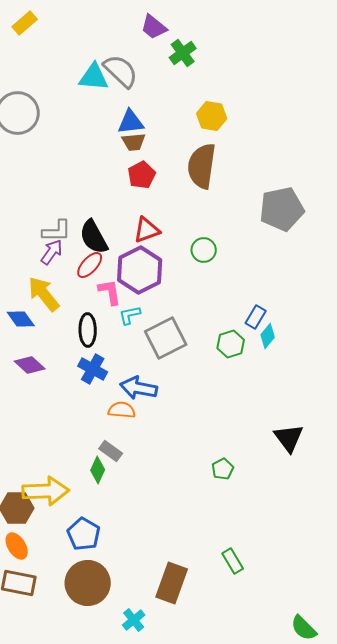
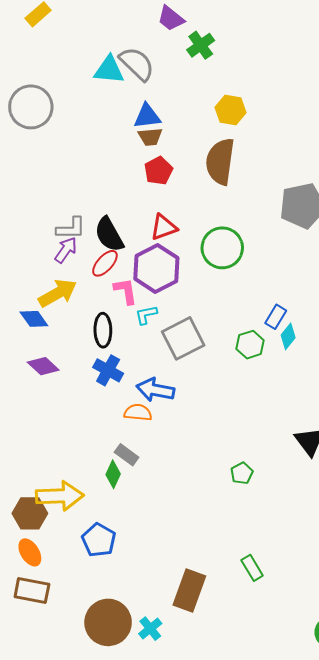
green circle: (204, 250) -> (222, 248), size x1.6
yellow arrow: (44, 294) -> (58, 293), turned 99
brown circle: (88, 583) -> (108, 622), moved

